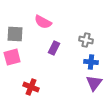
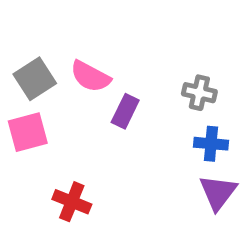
pink semicircle: (43, 22) -> (90, 76), moved
gray square: (15, 34) -> (35, 79), turned -36

